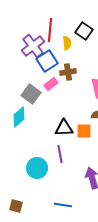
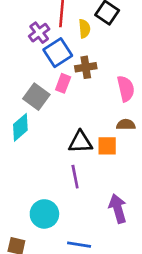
purple cross: (33, 46) -> (39, 33), size x0.7
pink rectangle: (51, 84) -> (63, 83), turned -32
cyan circle: (37, 168) -> (44, 214), moved

